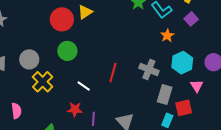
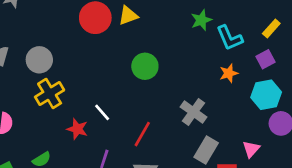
green circle: (67, 51) -> (145, 66), moved
cyan hexagon: (182, 63) -> (266, 95), moved
red line: (113, 73) -> (142, 134), moved
red star: (75, 109) -> (77, 129), moved

